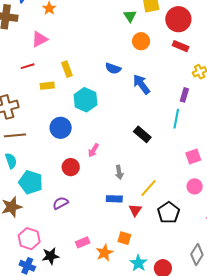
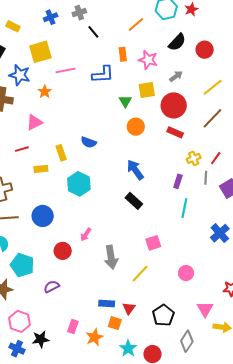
blue semicircle: (113, 68) -> (89, 142), moved
cyan line: (176, 119) -> (184, 208), moved
blue circle: (61, 128) -> (43, 216), moved
black rectangle: (142, 134) -> (134, 201), moved
pink square: (193, 156) -> (153, 243), moved
gray arrow: (119, 172) -> (111, 257), size x1.6
blue rectangle: (114, 199) -> (107, 304), moved
red triangle: (135, 210) -> (129, 308), moved
black pentagon: (169, 213) -> (163, 315), moved
pink rectangle: (83, 242) -> (73, 326), turned -48

